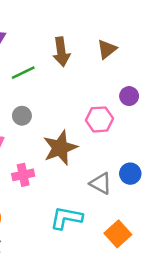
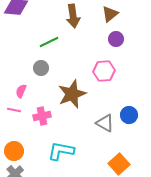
green line: (23, 73) -> (49, 42), moved
purple circle: (129, 96) -> (116, 39), moved
cyan L-shape: (66, 218) -> (61, 151), moved

